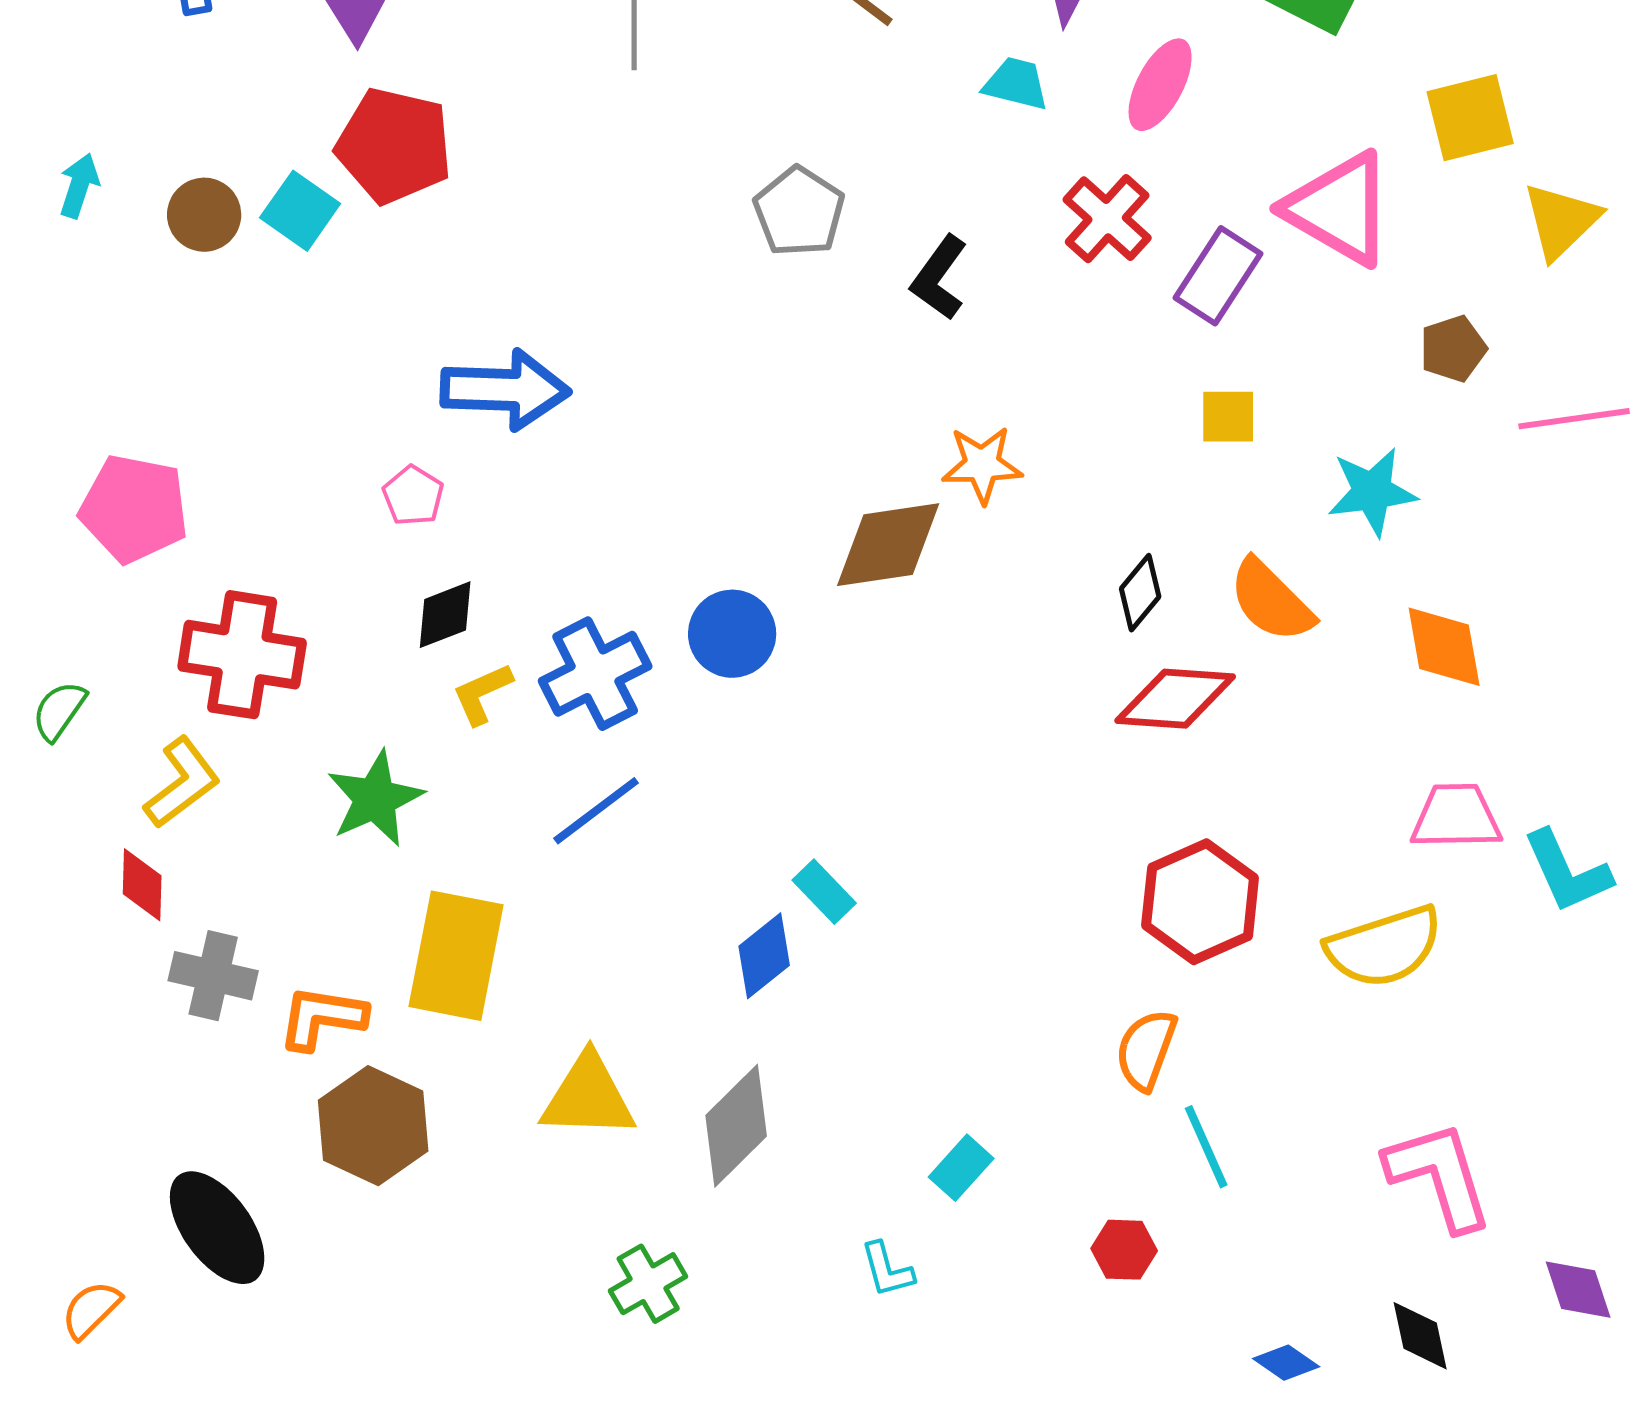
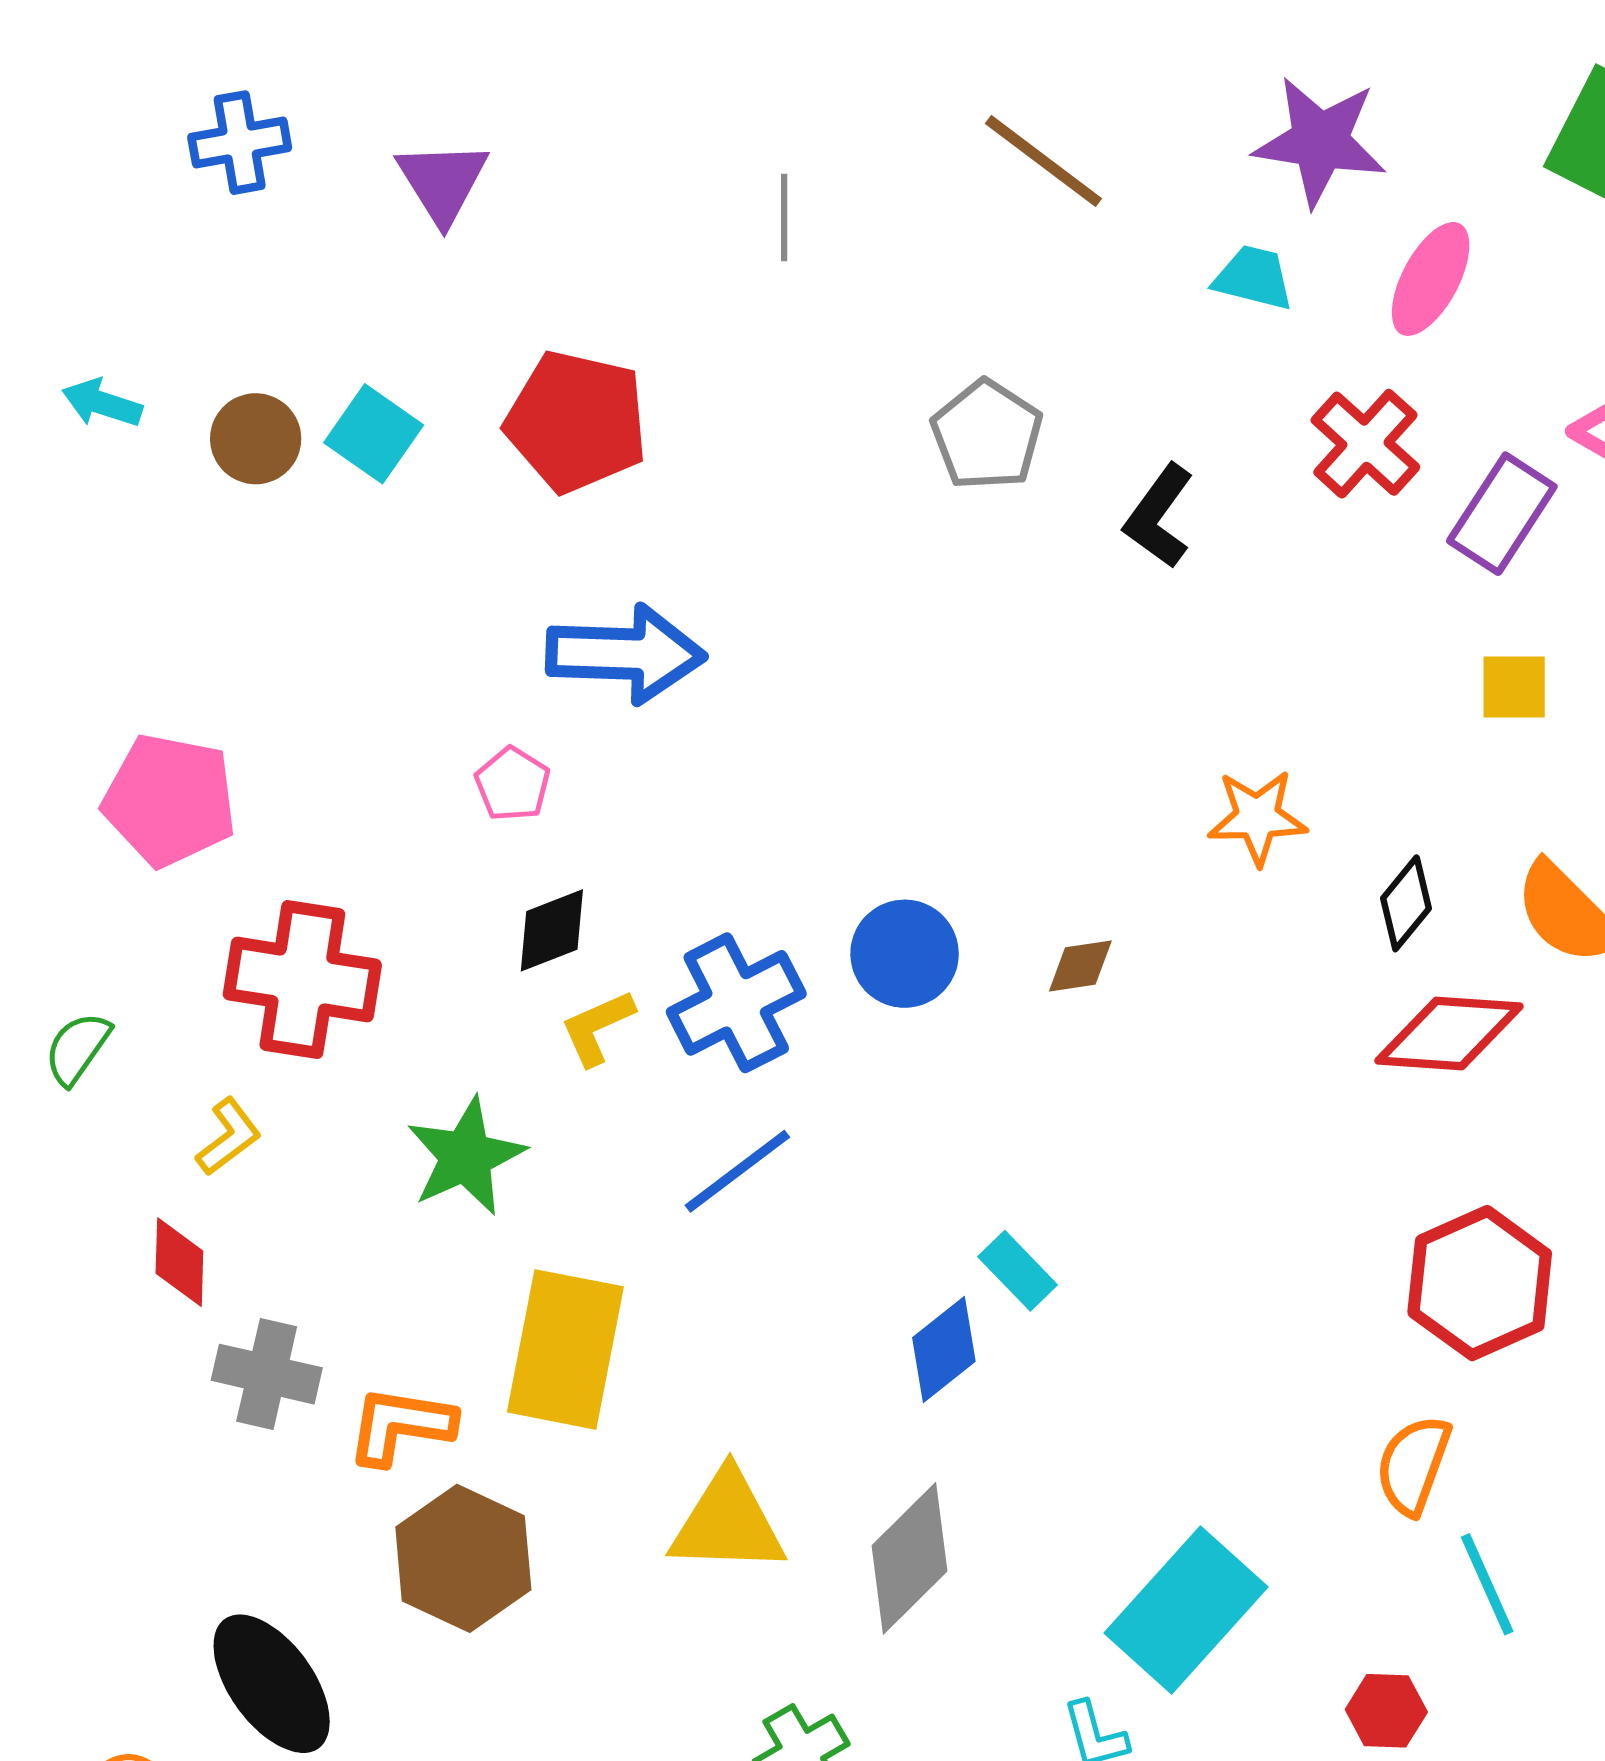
red pentagon: (394, 146) -> (576, 422), moved
cyan arrow: (79, 186) -> (102, 403), turned -90
orange star: (982, 465) -> (1257, 817), moved
brown diamond: (888, 545) -> (1080, 966), moved, size x0.5
yellow L-shape: (182, 783) -> (229, 1137), size x0.7
cyan rectangle: (961, 1168) -> (1186, 1610), size x2.0

